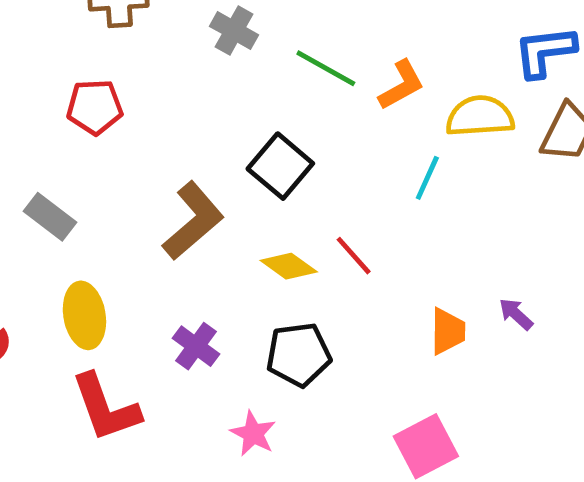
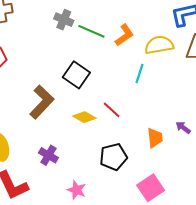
gray cross: (234, 31) -> (64, 20), moved
black pentagon: (299, 355) -> (113, 157), moved

